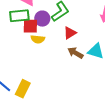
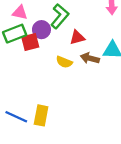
red triangle: (70, 33) -> (77, 37), turned 32
yellow semicircle: (38, 39) -> (64, 62), moved, turned 32

